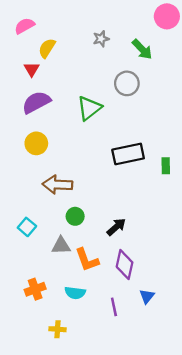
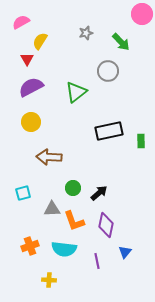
green circle: (75, 216) -> (73, 188), moved
cyan square: (27, 227) -> (23, 193), turned 35
cyan semicircle: (75, 293) -> (64, 249), size x1.4

